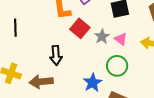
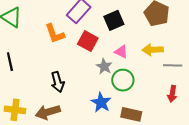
red square: (80, 28) -> (88, 41), moved
gray star: (102, 37) -> (104, 66), moved

